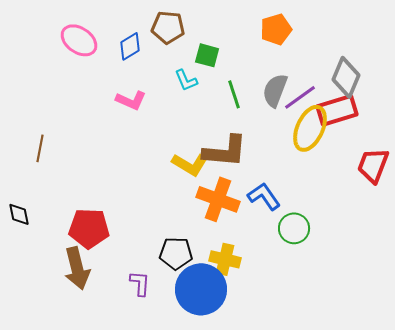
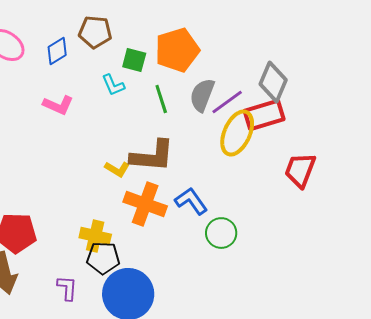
orange pentagon: (276, 29) -> (177, 50), moved, size x1.4
yellow L-shape: (190, 164) -> (117, 169), size x0.7
yellow cross: (225, 259) -> (95, 236), moved

